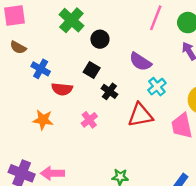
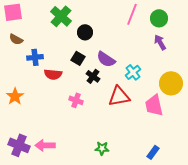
purple semicircle: (140, 62) -> (106, 59), moved
blue cross: (41, 69) -> (35, 57), turned -35
orange star: (43, 120) -> (15, 96), moved, turned 30
pink cross: (89, 120) -> (76, 100), turned -32

